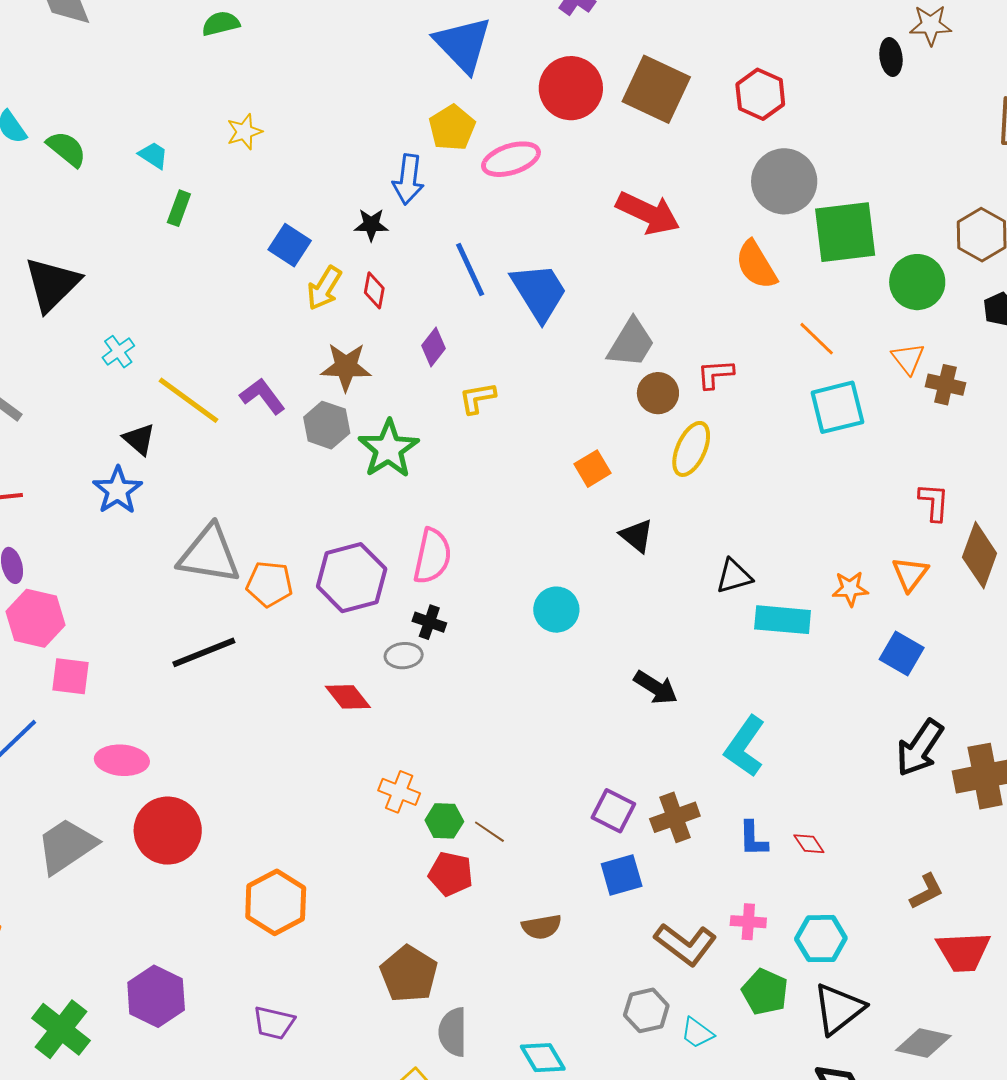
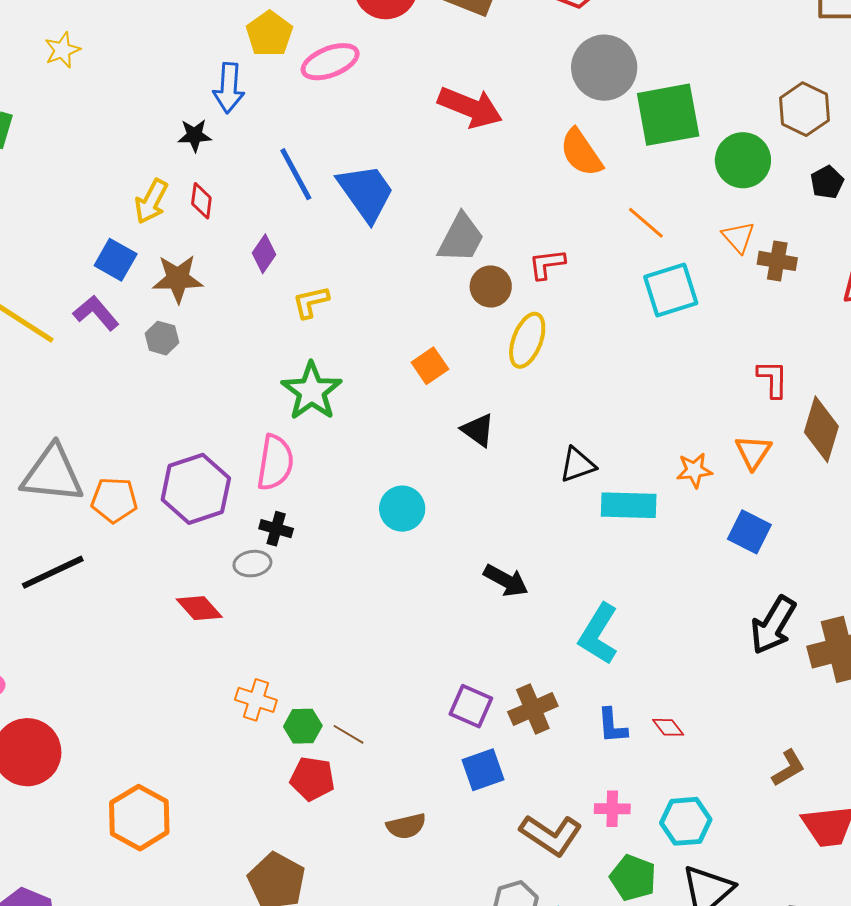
blue square: (290, 245) -> (116, 260), moved
gray hexagon: (327, 425) -> (162, 338), size x0.7
green star: (389, 449) -> (312, 391), moved

